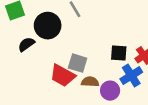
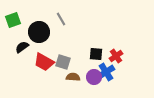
red trapezoid: (63, 76) -> (44, 62), moved
purple circle: (110, 91) -> (94, 77), moved

